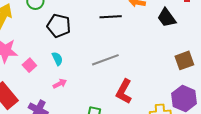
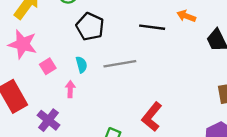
gray line: (105, 60) -> (120, 64), moved
pink arrow: (60, 84) -> (70, 89), moved, turned -72

